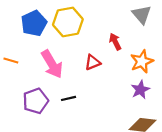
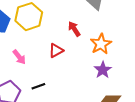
pink arrow: (52, 64) -> (19, 57), size x0.6

